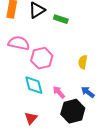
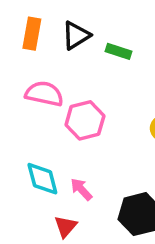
cyan diamond: (34, 85) -> (42, 179), moved
pink arrow: (59, 92) -> (81, 189), moved

